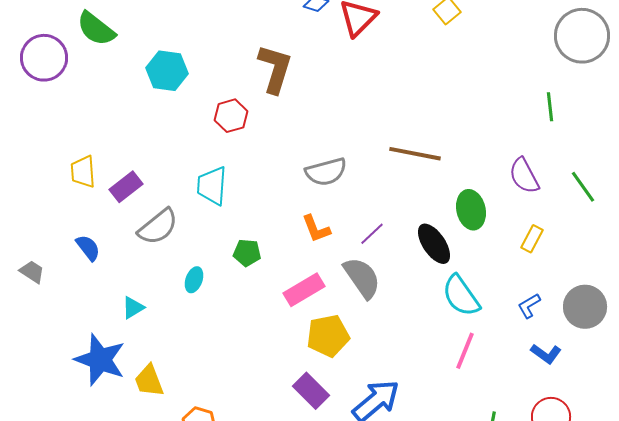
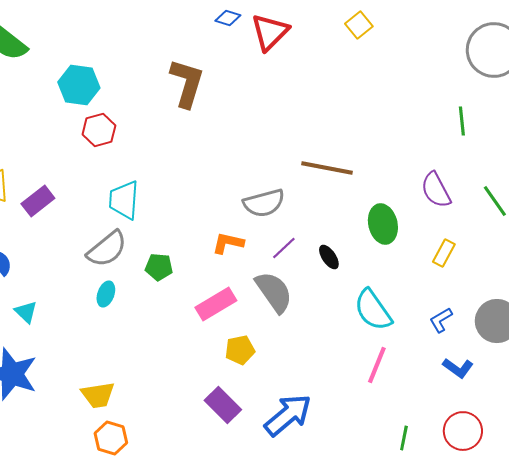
red hexagon: (231, 116) -> (99, 130), moved
gray semicircle: (326, 172) -> (264, 203), moved
gray semicircle: (158, 227) -> (107, 249), moved
orange L-shape: (316, 229) -> (228, 243), turned 124
black ellipse: (434, 244) -> (329, 257), moved, size x0.6
cyan triangle: (133, 308) -> (26, 312), moved, turned -45
yellow pentagon: (328, 336) -> (240, 350), size x0.7
yellow trapezoid: (149, 381) -> (98, 395), moved, turned -78

